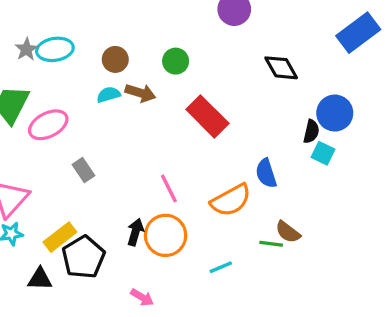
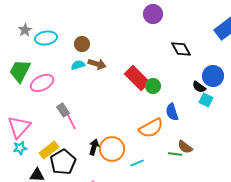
gray star: (26, 49) -> (25, 30), moved
green circle: (176, 61) -> (153, 86), moved
black semicircle: (311, 131) -> (199, 87), turned 112
pink line: (169, 188) -> (71, 121), moved
cyan line: (221, 267) -> (137, 163), moved

